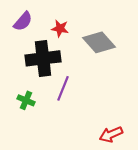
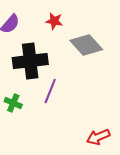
red star: (60, 28) -> (54, 21), moved

